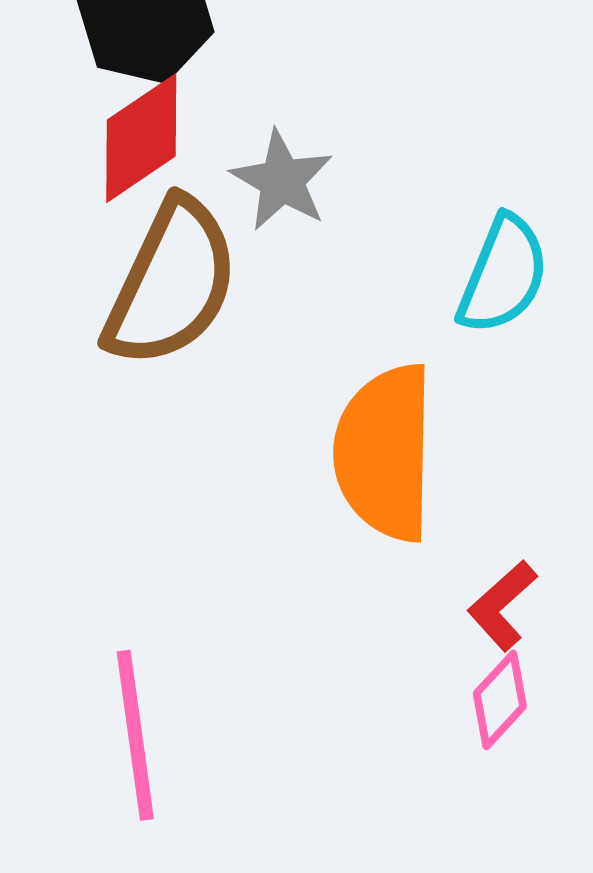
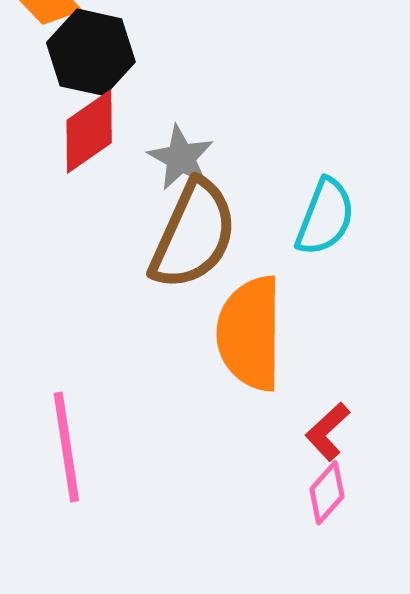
brown semicircle: (171, 283) -> (193, 235), moved
pink line: (135, 735) -> (66, 447), moved

